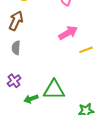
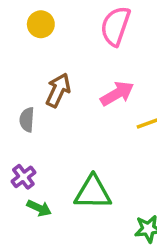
brown arrow: (16, 21) -> (58, 90), moved
green arrow: (31, 99) -> (39, 208), moved, turned -136

